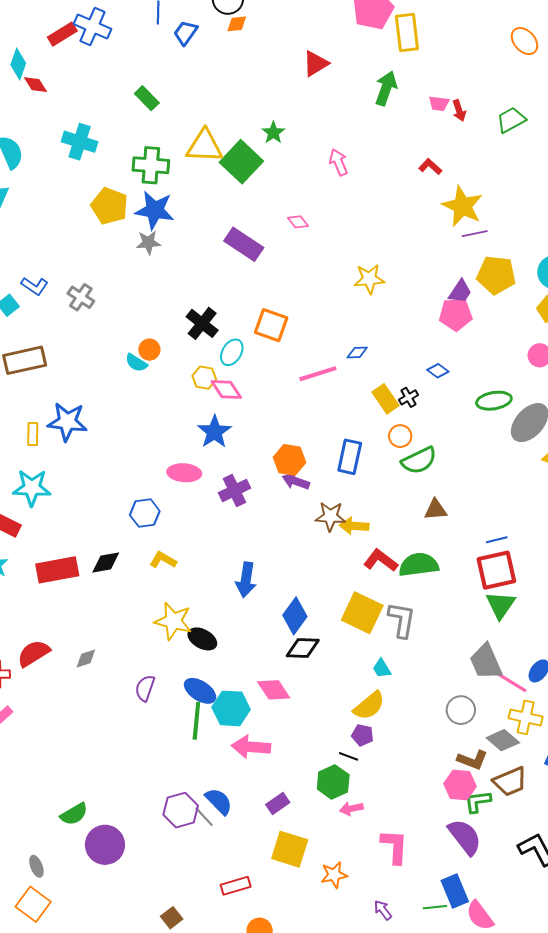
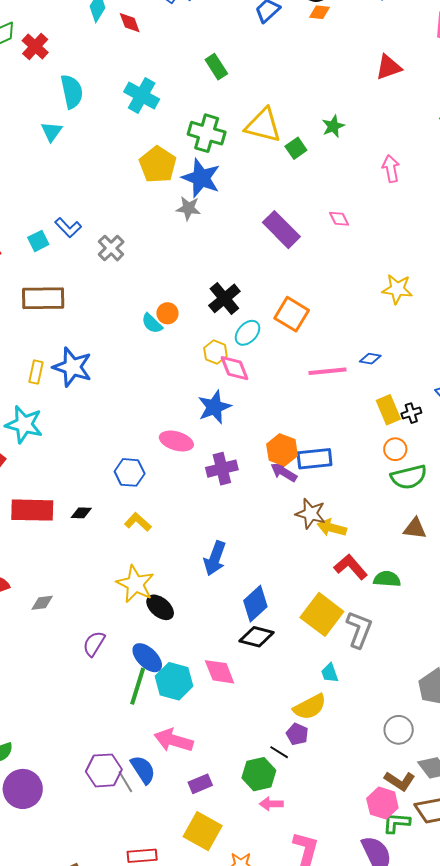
red diamond: (36, 85) -> (130, 23), moved
green square: (241, 162) -> (296, 148), size x0.5
blue rectangle: (350, 457) -> (315, 459), moved, turned 60
black diamond: (106, 563) -> (81, 513), size x0.7
green semicircle: (419, 565) -> (387, 579), size x0.7
pink arrow: (251, 747) -> (174, 740), moved

